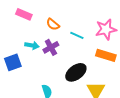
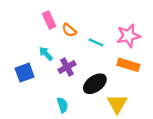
pink rectangle: (24, 14) -> (49, 20), moved, turned 42
cyan arrow: (32, 45) -> (46, 54), turned -144
purple cross: (51, 47) -> (67, 67), moved

